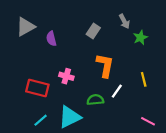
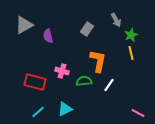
yellow line: (144, 79) -> (131, 53), moved
green semicircle: (95, 100) -> (84, 81), moved
cyan triangle: (70, 117) -> (65, 109), size x0.7

